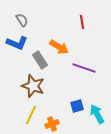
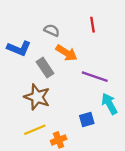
gray semicircle: (22, 20) -> (52, 30), moved, turned -32
cyan arrow: (97, 114) -> (109, 104), moved
yellow line: (31, 115) -> (35, 130), turned 42

